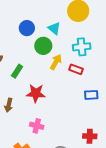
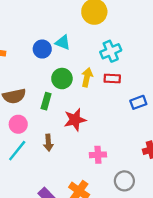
cyan triangle: (54, 28) -> (63, 43), moved
green circle: (43, 46) -> (62, 79), moved
pink cross: (37, 126) -> (98, 155), moved

